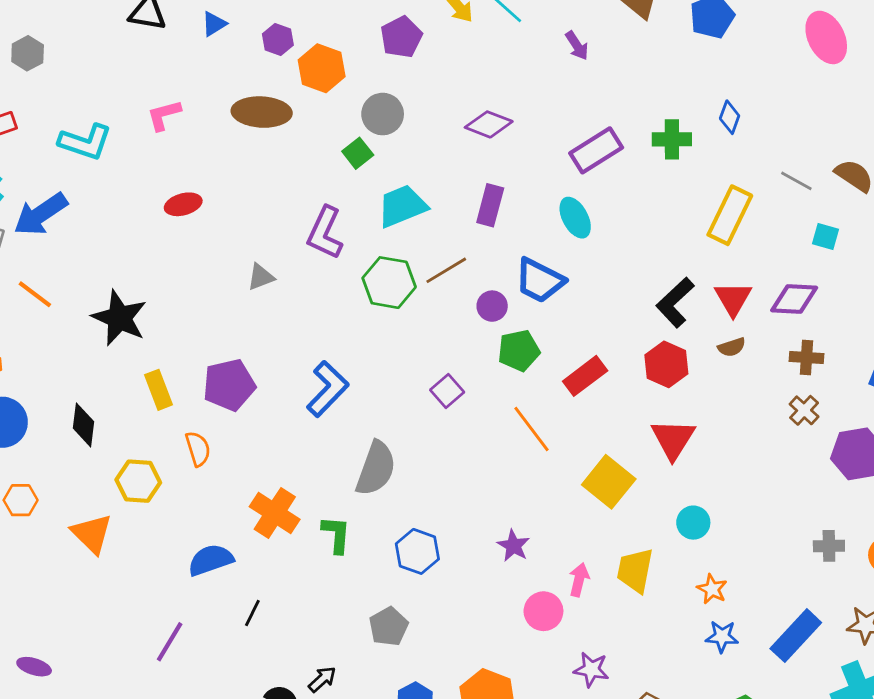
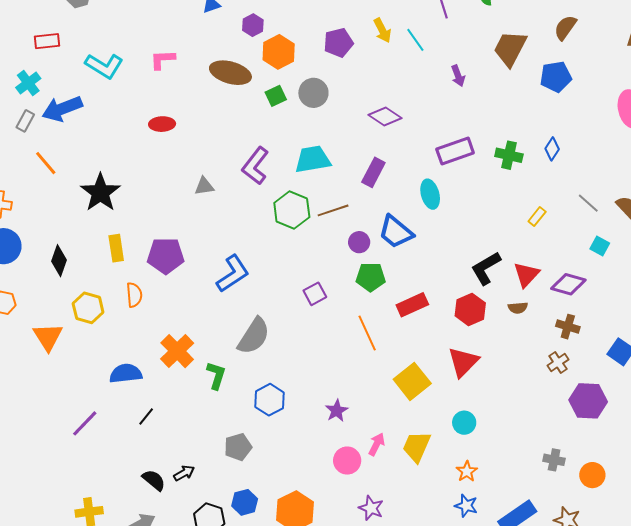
green square: (358, 153) -> (276, 96), moved
yellow rectangle: (730, 215) -> (537, 216), size x0.5

